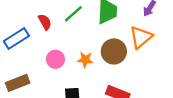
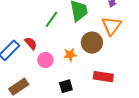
red semicircle: (45, 22) -> (31, 43), moved

